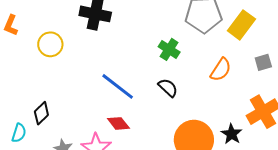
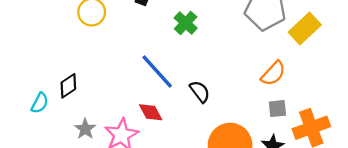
green cross: (169, 49) -> (186, 23), moved
gray square: (263, 62) -> (277, 109), moved
black semicircle: (168, 88) -> (200, 92), moved

